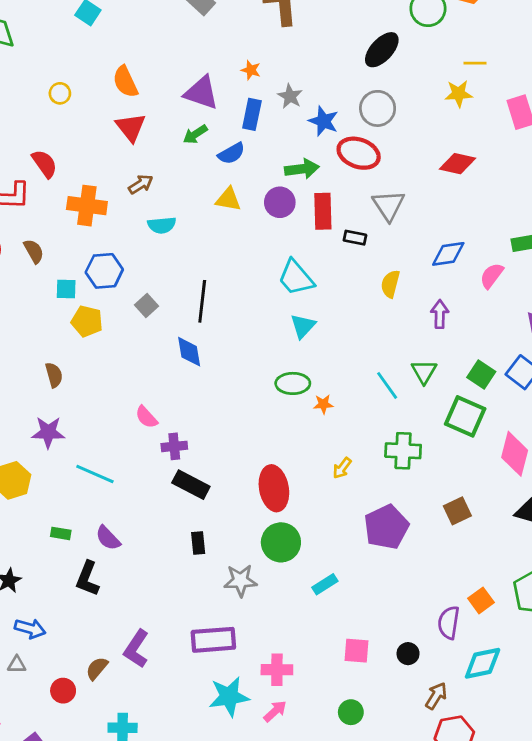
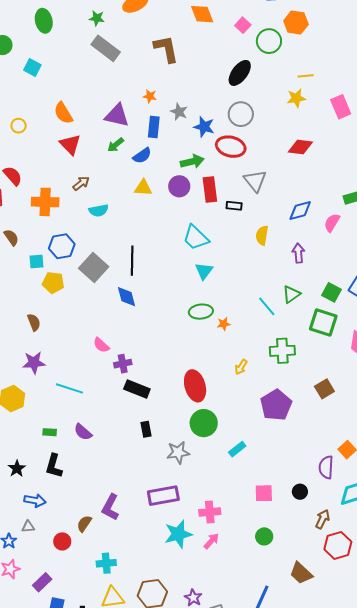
gray square: (147, 306) -> (94, 267), size x1.8
green triangle: (424, 372) -> (291, 294), turned 30
black L-shape: (87, 579) -> (54, 466), moved

